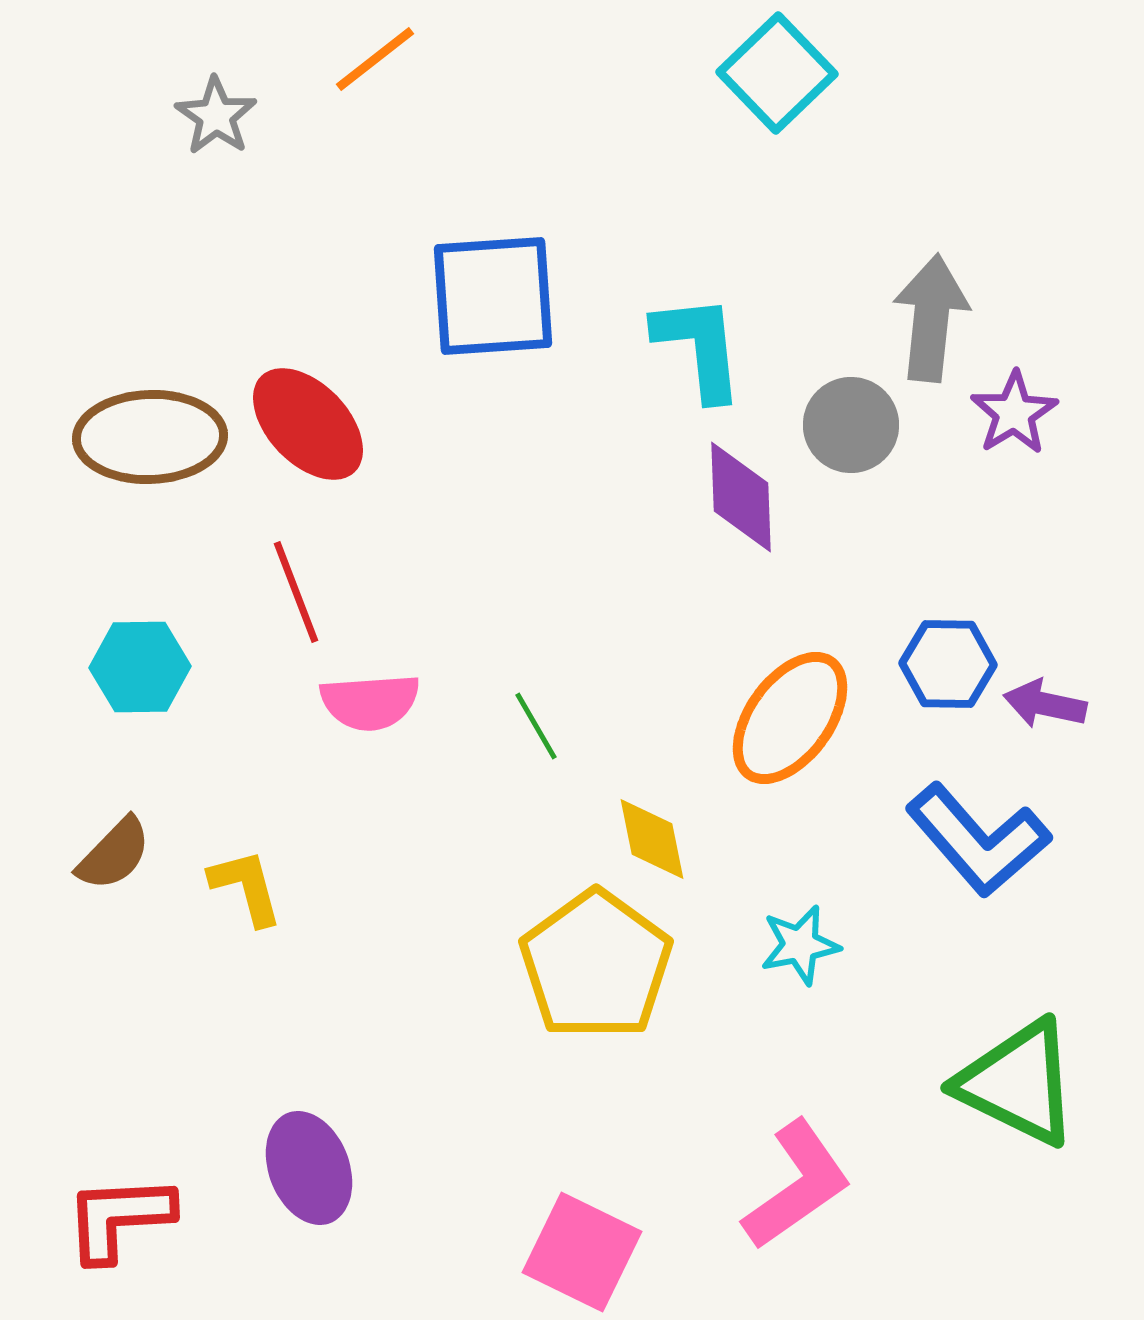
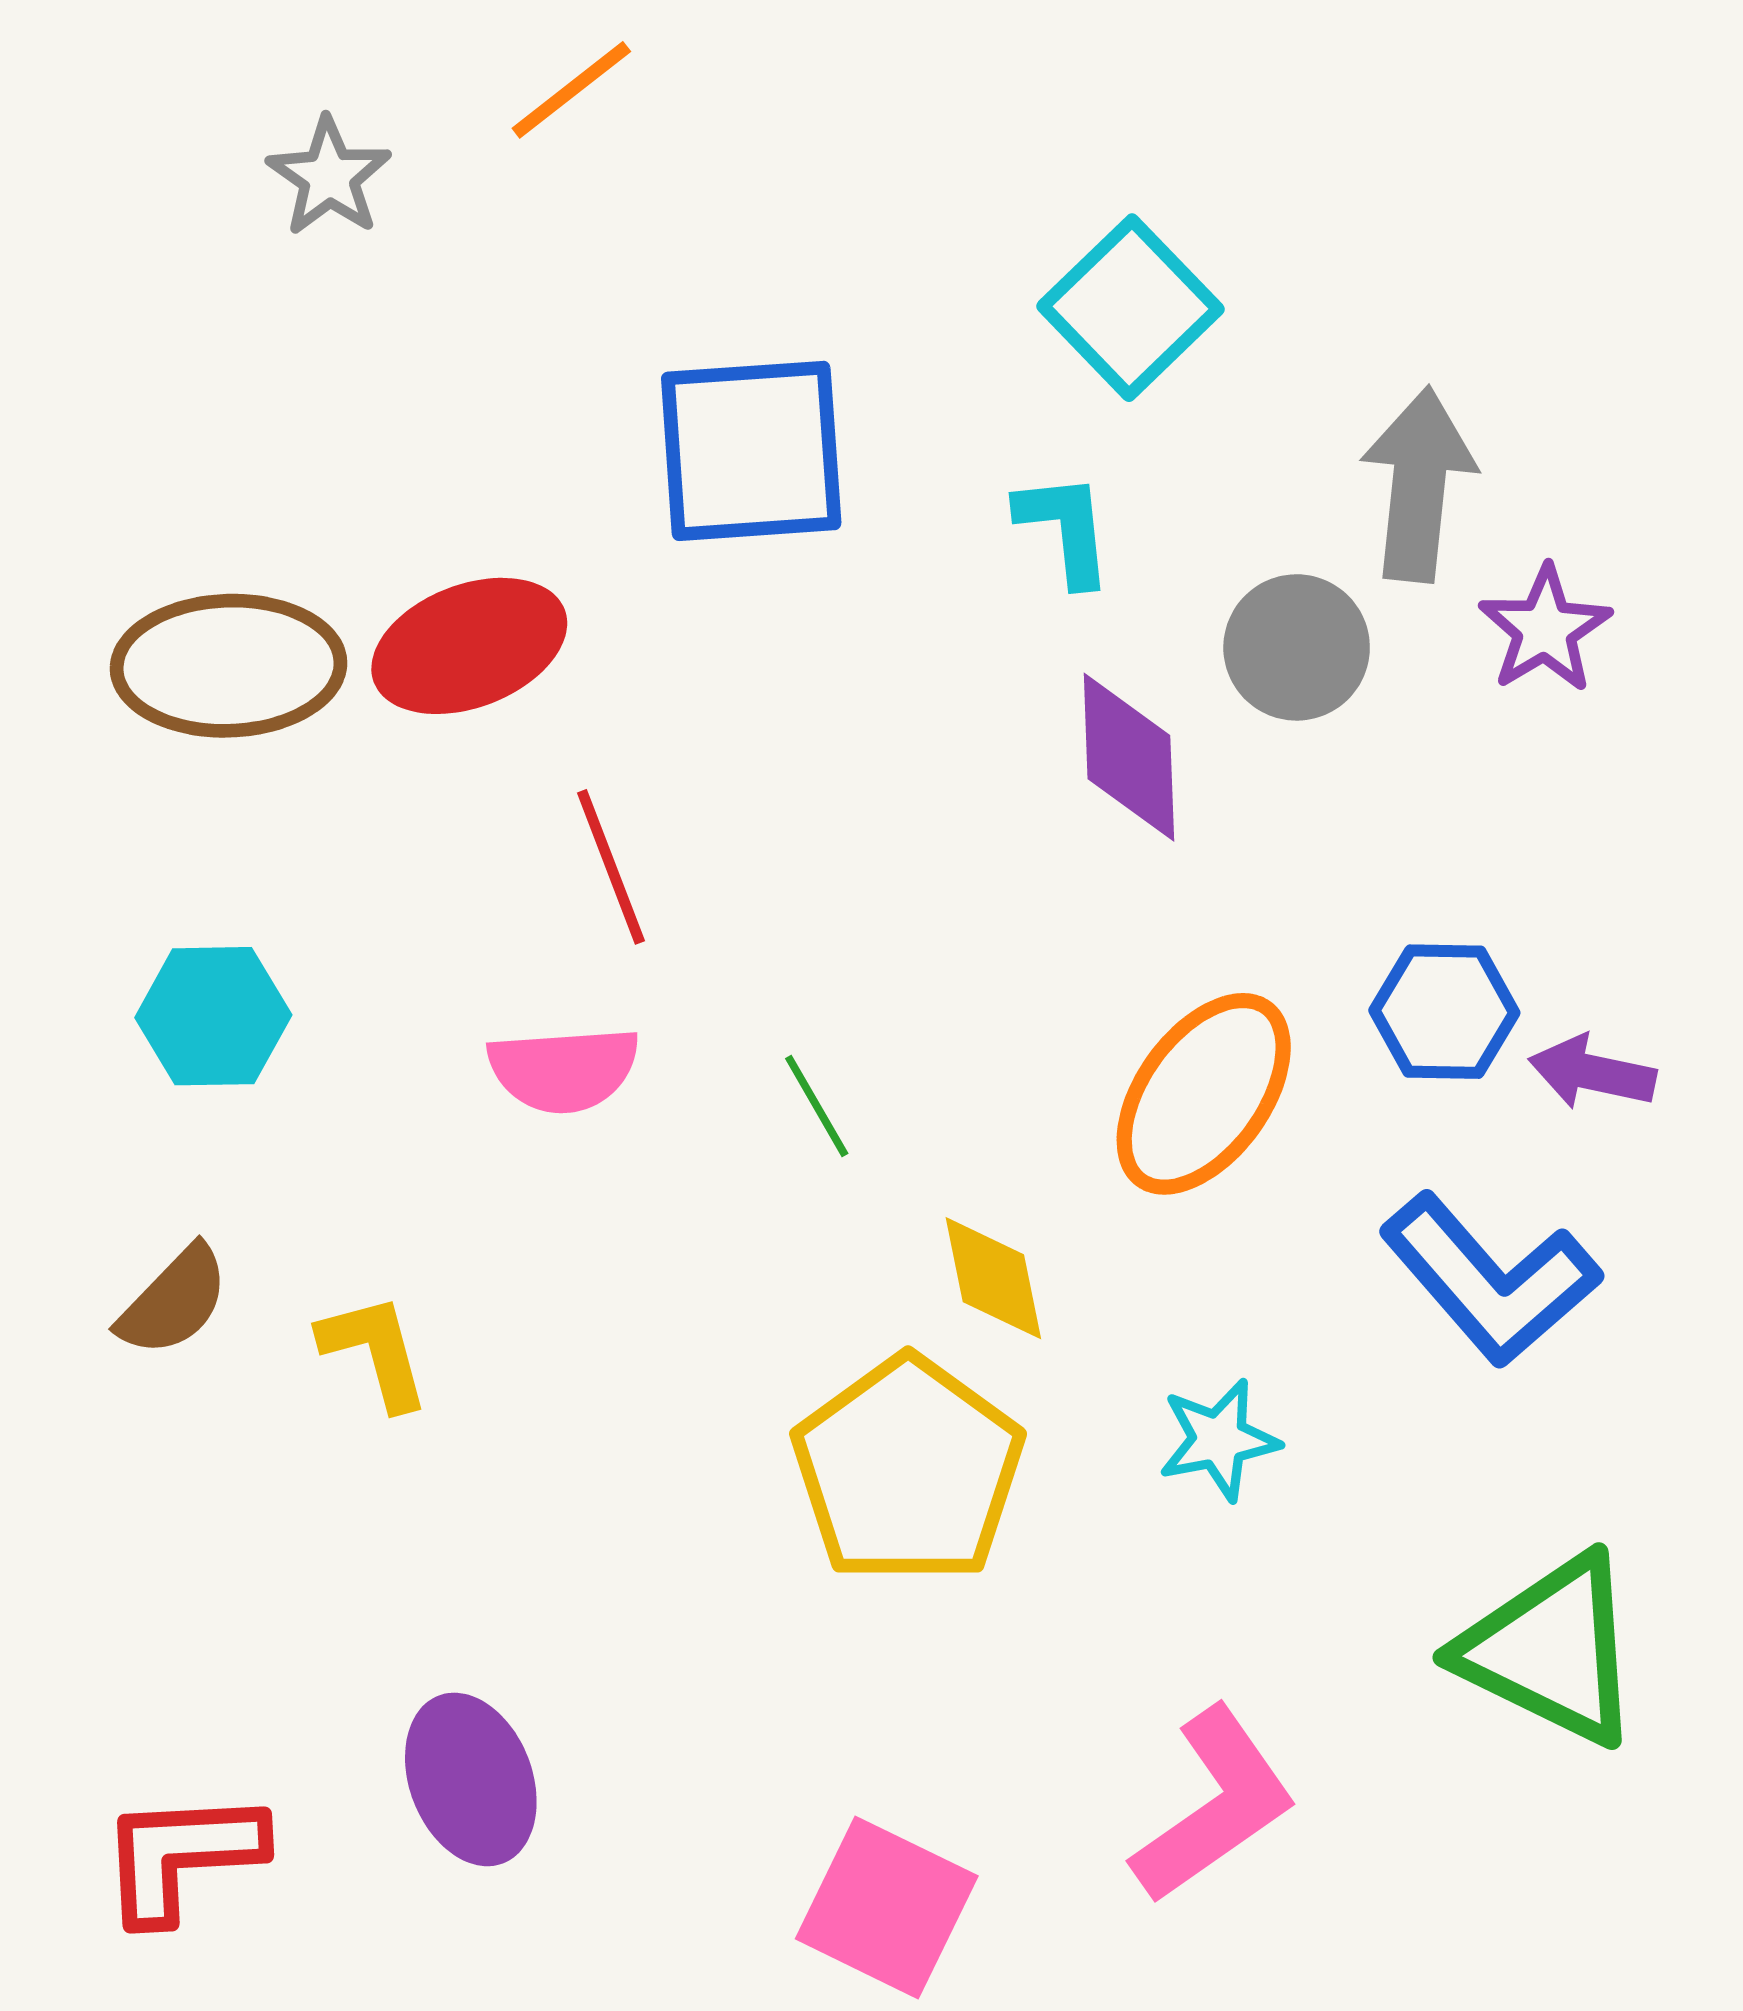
cyan square: (777, 73) -> (1131, 308), moved
cyan L-shape: (699, 347) -> (1065, 529), size x0.7
red ellipse: (308, 424) -> (469, 646), turned -67
red line: (296, 592) -> (611, 867), moved

